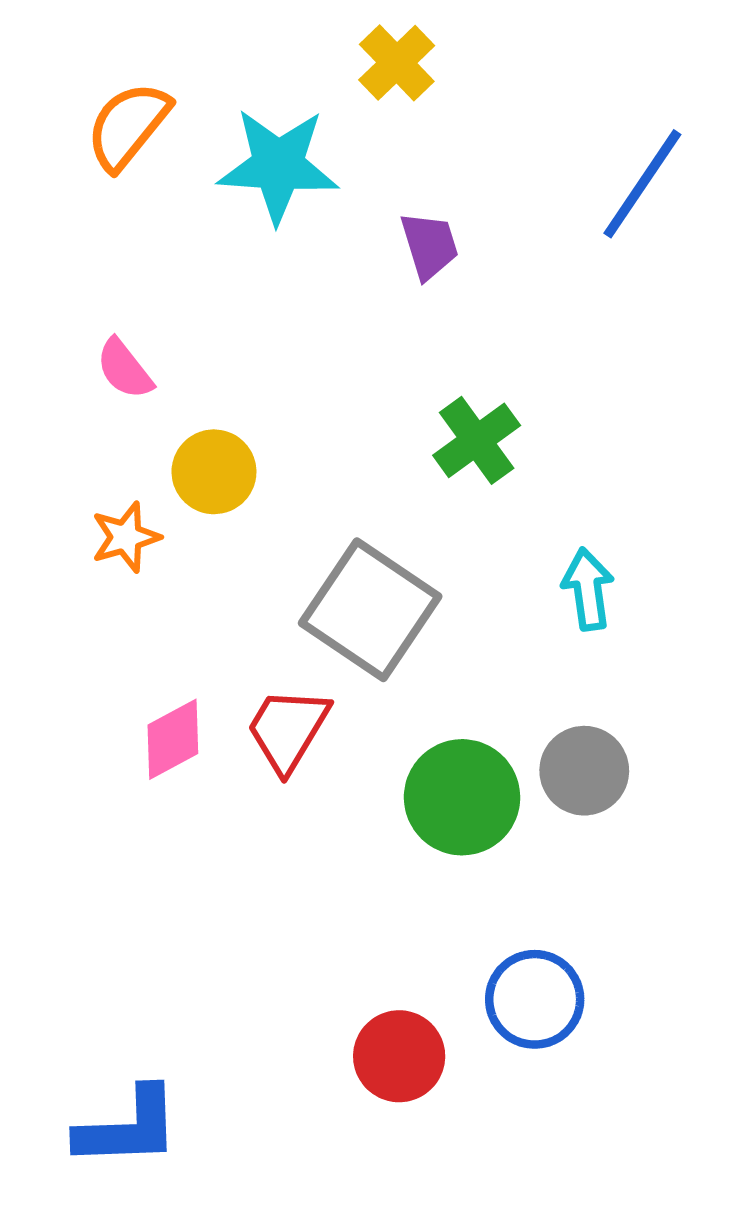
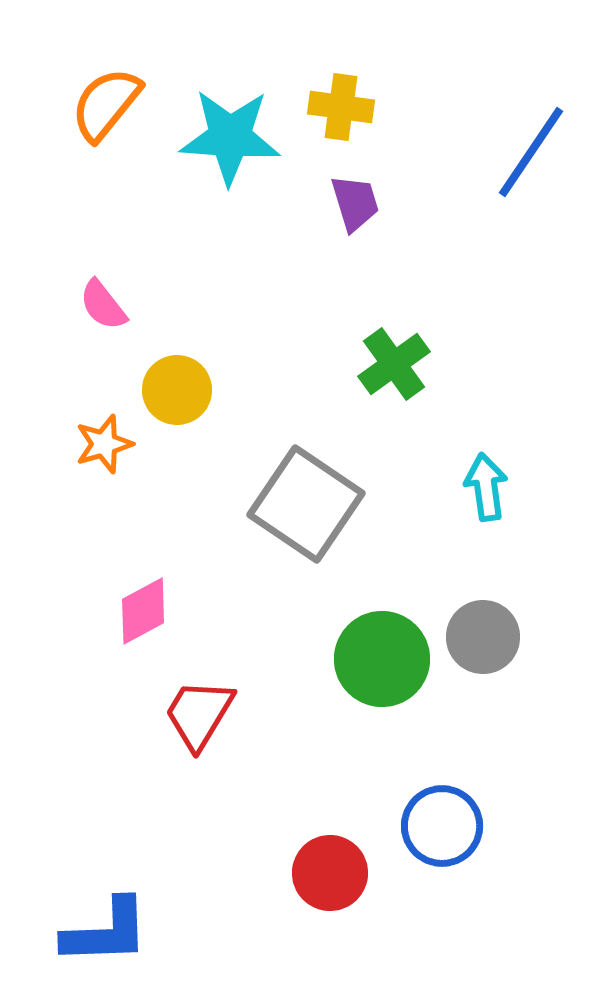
yellow cross: (397, 63) -> (341, 107), moved, turned -38
red trapezoid: (288, 730) -> (199, 714), moved

